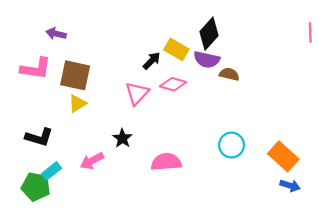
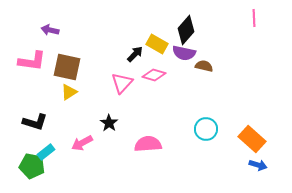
pink line: (310, 33) -> (254, 18), moved

